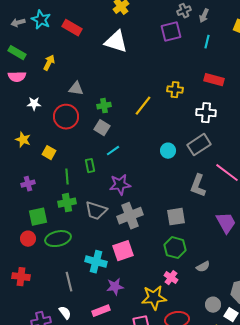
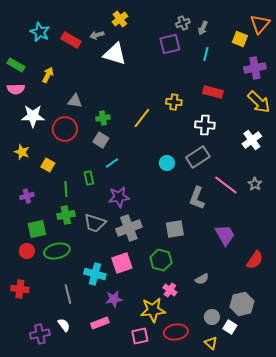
gray arrow: (18, 23) -> (97, 35), moved
white star: (34, 104) -> (33, 116), size x1.6
green hexagon: (175, 248) -> (161, 260), moved

